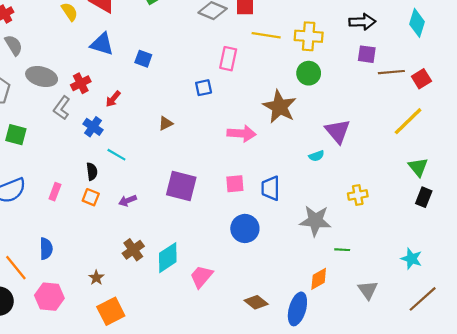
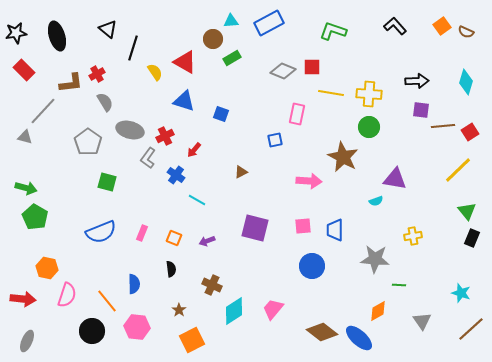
purple triangle: (338, 131) -> (395, 179), turned -40
black semicircle: (92, 172) -> (171, 269), moved
brown cross: (133, 250) -> (212, 285), turned -30
cyan diamond: (168, 258) -> (234, 311), moved
brown diamond: (256, 302) -> (322, 332), size x1.4
blue ellipse: (297, 309) -> (359, 338), turned -64

